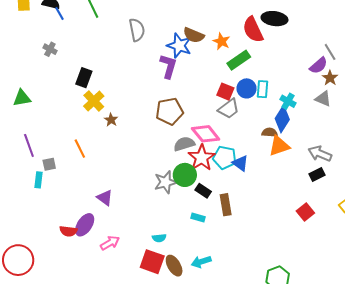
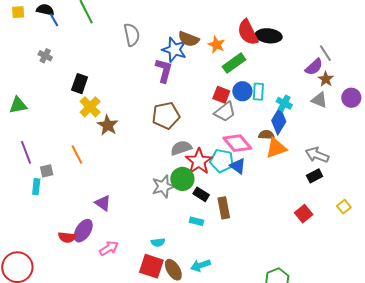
black ellipse: (274, 19) -> (269, 36), moved
brown star: (111, 120) -> (108, 125), size x1.5
pink diamond: (206, 134) -> (237, 143), moved

